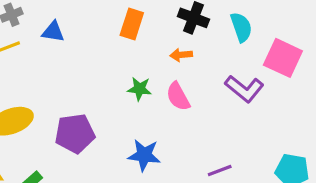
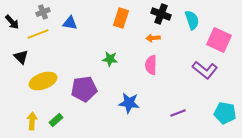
green star: (140, 89) -> (110, 59), moved
purple L-shape: (244, 89) -> (205, 70), moved
pink semicircle: (178, 97) -> (151, 65), turned 30

